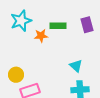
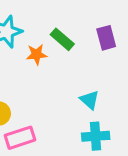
green rectangle: (58, 26) -> (62, 39), turned 42

